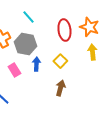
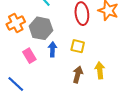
yellow arrow: (92, 52) -> (100, 70), moved
yellow square: (60, 61) -> (78, 46), turned -32

